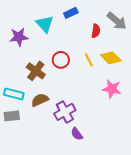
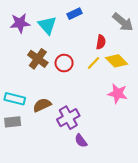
red semicircle: (96, 31) -> (101, 42), moved
purple star: (19, 37) -> (20, 23), moved
yellow line: (89, 60) -> (93, 63), turned 72
brown cross: (36, 71) -> (38, 59), moved

